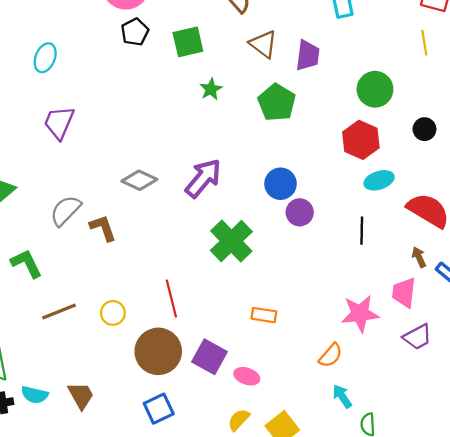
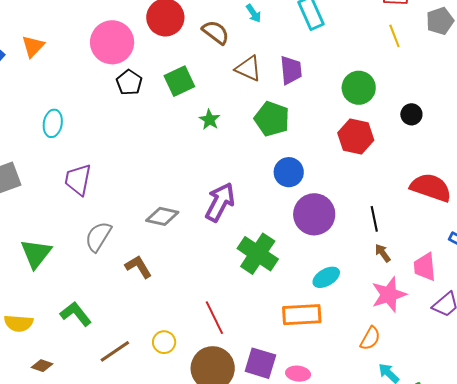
cyan ellipse: (379, 180) -> (326, 277), moved
blue circle: (281, 184) -> (289, 172), moved
gray semicircle: (66, 211) -> (98, 237), moved
purple circle: (300, 212) -> (314, 214), size x1.6
brown arrow: (419, 257) -> (383, 253), moved
orange rectangle: (264, 315) -> (302, 315), size x1.6

